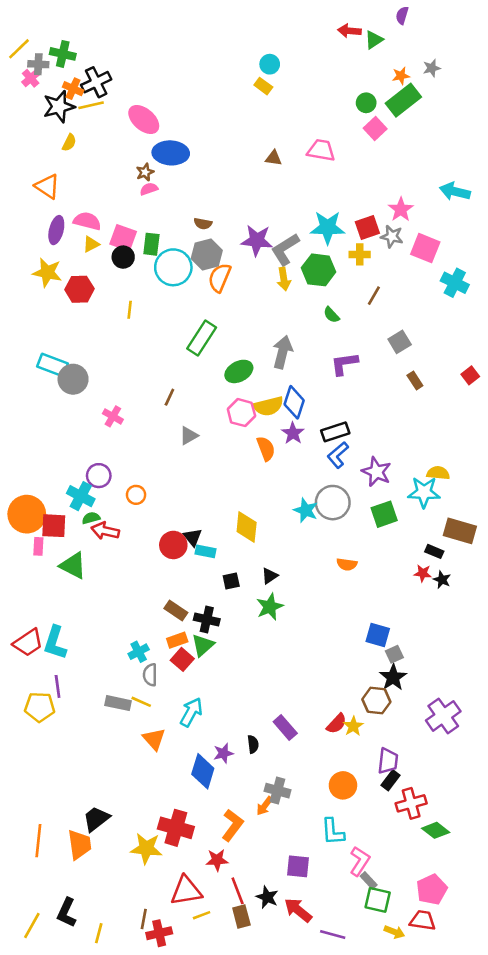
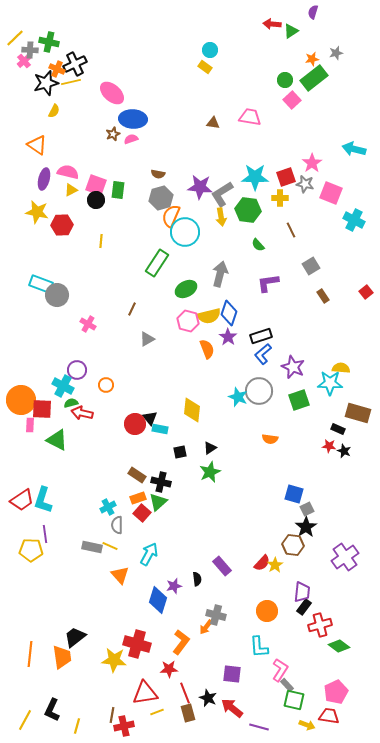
pink semicircle: (149, 189) -> (131, 139), moved
cyan circle: (173, 267) -> (185, 232), moved
brown line: (374, 296) -> (291, 230), turned -56

